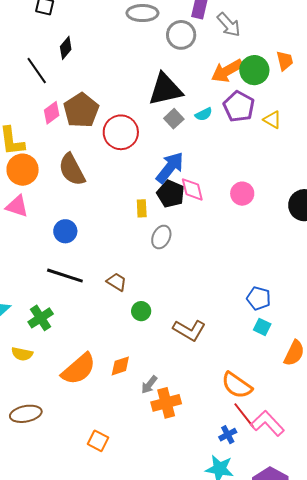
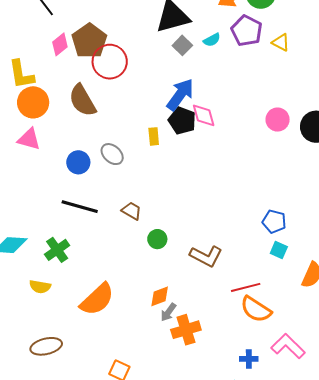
red circle: (121, 132) -> (110, 62), moved
pink circle: (242, 194) -> (278, 120), moved
gray ellipse: (161, 237) -> (112, 154), moved, turned -70
orange diamond: (120, 366) -> (160, 296), moved
red line: (244, 415) -> (246, 287), moved, turned -64
blue cross: (228, 435) -> (249, 359), turned 30

